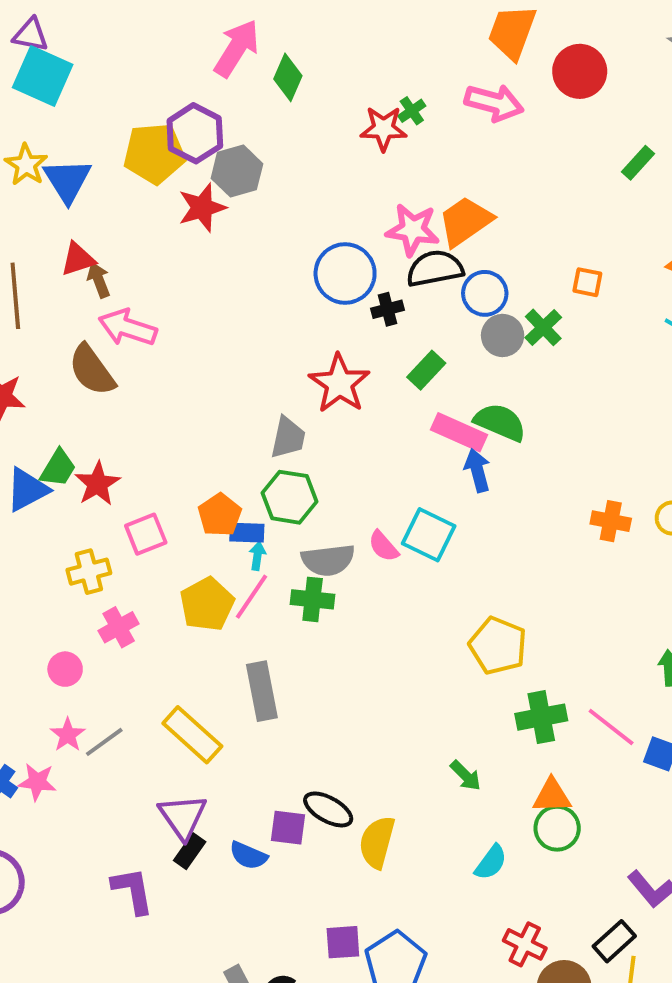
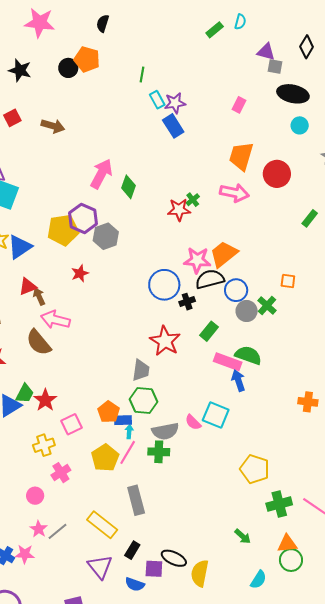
blue triangle: (67, 181) -> (20, 247), turned 32
red star: (202, 208) -> (80, 273), moved, size x0.7
black rectangle: (190, 851) -> (132, 550), moved

